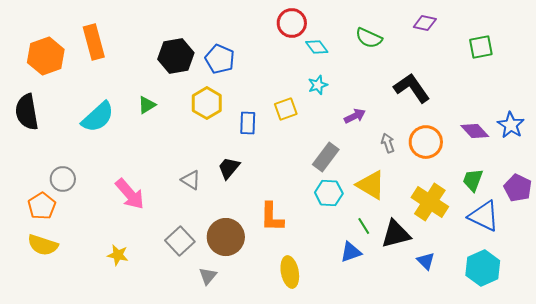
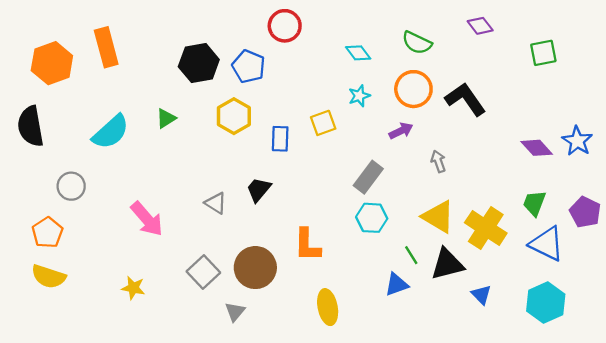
red circle: (292, 23) -> (285, 26), moved
purple diamond: (425, 23) -> (480, 26), turned 40
orange circle: (426, 142) -> (413, 89), moved
gray circle: (63, 179) -> (71, 186), moved
yellow triangle: (371, 185) -> (438, 217), moved

